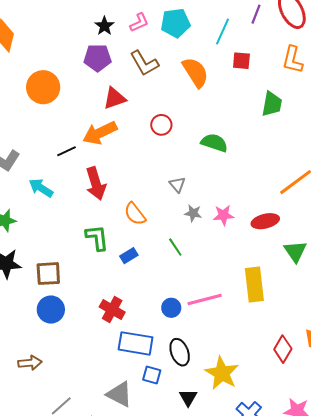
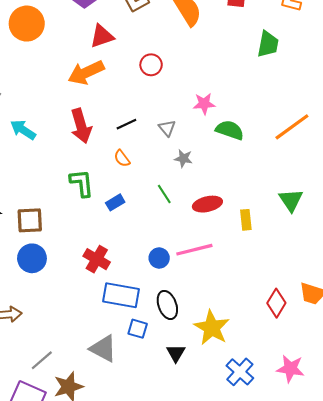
green semicircle: (214, 143) -> (230, 130), moved
black line: (66, 151) -> (126, 124), moved
orange semicircle: (135, 214) -> (122, 158), size x0.7
pink star: (223, 215) -> (204, 104), moved
red ellipse: (265, 221) -> (207, 204), moved
yellow rectangle: (254, 285) -> (246, 220), moved, size x0.6

